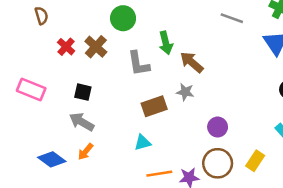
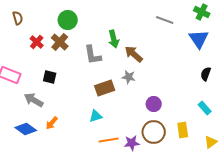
green circle: (123, 18) -> (68, 20), moved
gray arrow: (82, 122) -> (34, 100), moved
yellow rectangle: (255, 161) -> (183, 130), turned -42

